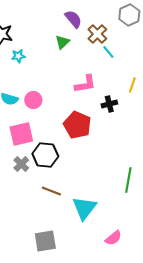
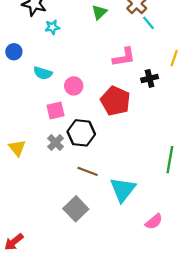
pink circle: (33, 100) -> (74, 86), moved
pink square: (21, 134) -> (56, 110), size x0.7
gray square: (45, 241) -> (76, 209), moved, turned -35

